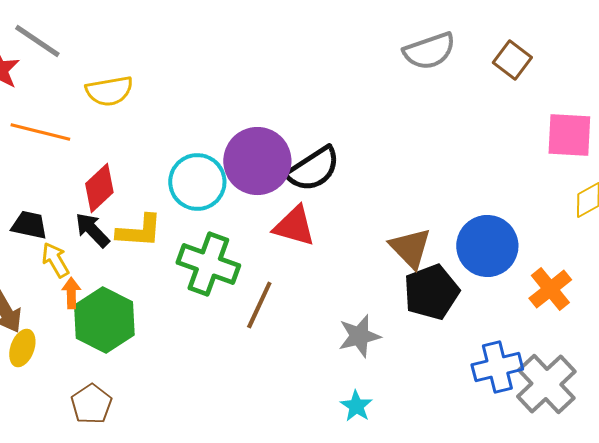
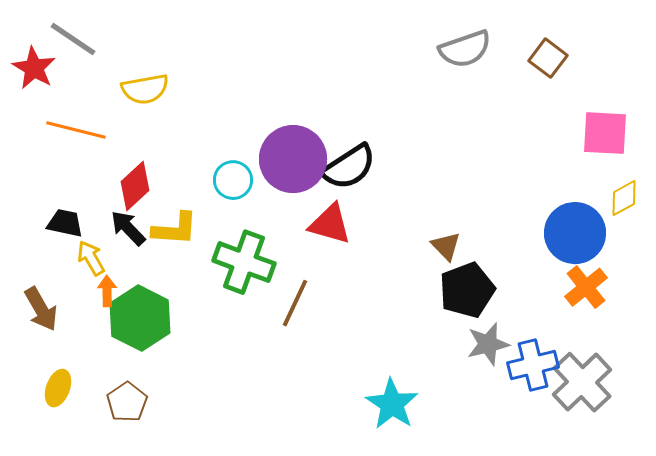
cyan circle: (197, 182) -> (233, 180), size x0.7
blue circle: (487, 246) -> (575, 233), moved
brown triangle: (410, 248) -> (446, 246), size x0.7
gray star: (359, 336) -> (488, 344), moved
yellow ellipse: (22, 348) -> (58, 388), moved
cyan star: (356, 406) -> (392, 404), size x1.6

